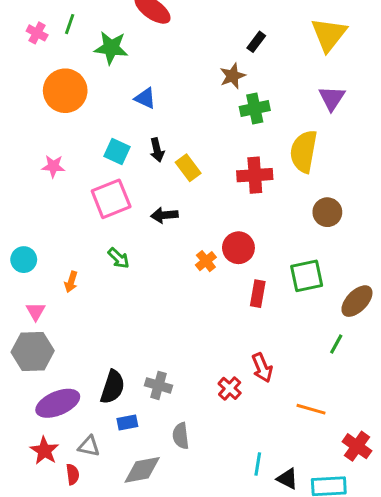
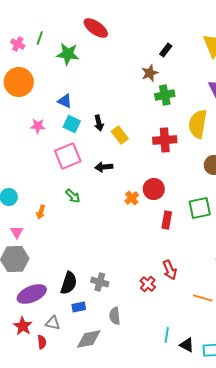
orange circle: (65, 91) -> (19, 82), moved
blue triangle: (145, 98) -> (65, 101), moved
pink star: (53, 166) -> (38, 126), moved

